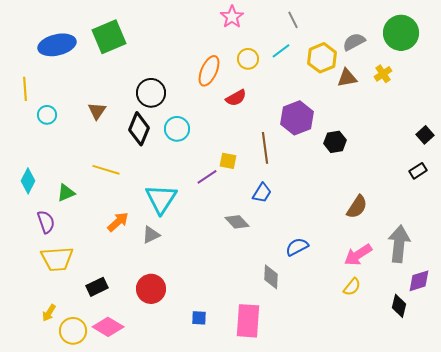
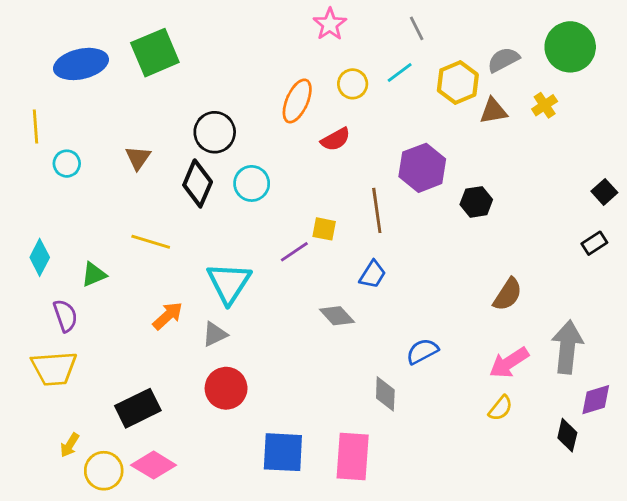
yellow trapezoid: (57, 259) -> (54, 368), moved
black rectangle: (97, 287) -> (138, 408), size x1.4
red circle: (151, 289) -> (226, 388), moved
blue square: (199, 318) -> (283, 452), size x2.0

